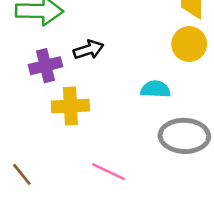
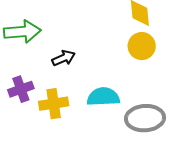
purple cross: (45, 66) -> (21, 89), moved
cyan semicircle: (156, 89) -> (103, 97), moved, size x1.4

